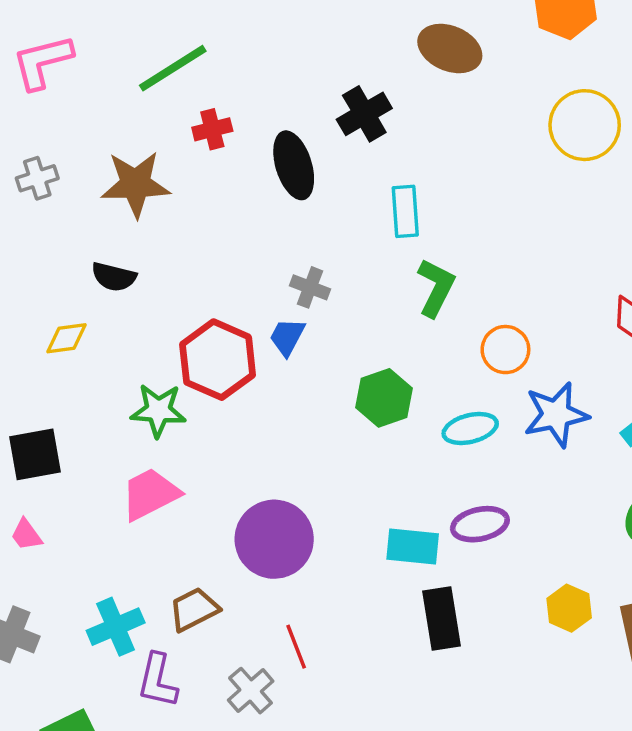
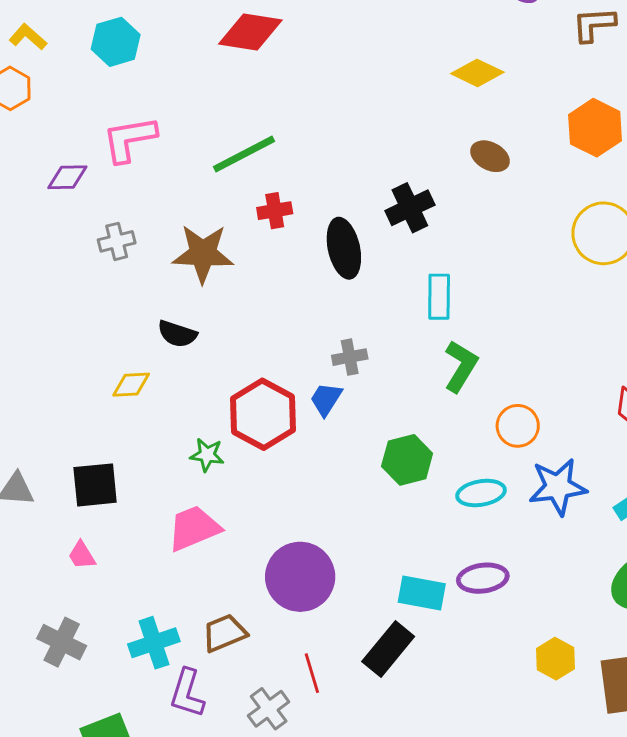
brown ellipse: (450, 49) -> (490, 156), size x0.7
gray cross: (310, 287) -> (350, 357), turned -36
green star: (158, 410) -> (207, 455), size x0.7
black rectangle: (441, 619) -> (388, 649), moved, turned 44

